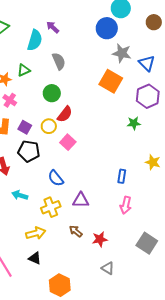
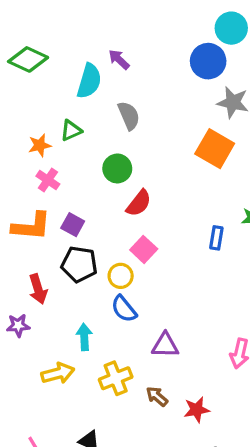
yellow circle: (49, 126) -> (121, 276), moved
blue rectangle: (122, 176) -> (216, 238), moved
cyan arrow: (20, 195) -> (84, 337), moved, turned 70
yellow cross: (51, 207) -> (116, 378), moved
yellow arrow: (36, 233) -> (58, 373), moved

